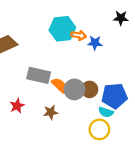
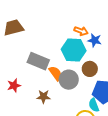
cyan hexagon: (62, 29) -> (74, 50), moved
brown circle: (90, 89) -> (90, 69), moved
cyan semicircle: (106, 112) -> (94, 105), turned 40

